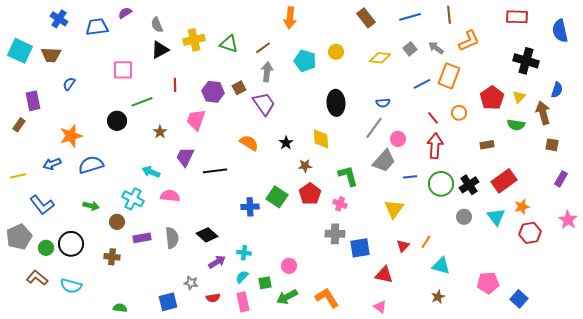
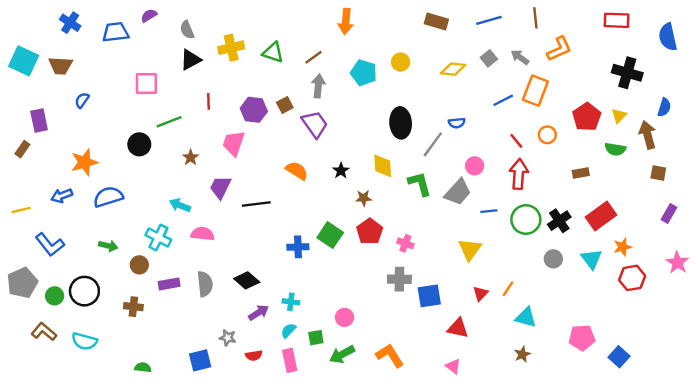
brown rectangle: (366, 18) -> (436, 21), turned -36
gray line: (374, 128) -> (433, 144), moved
green L-shape: (348, 176) -> (420, 184), moved

